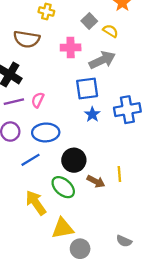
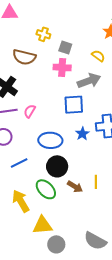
gray square: (89, 21) -> (65, 48), moved, turned -32
blue star: (92, 114) -> (82, 134), moved
blue ellipse: (46, 132) -> (50, 140), moved
gray semicircle: (124, 241) -> (95, 241), size x1.6

